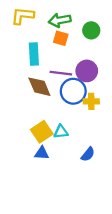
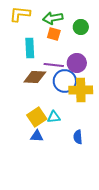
brown diamond: (39, 87) -> (35, 77), turned -65
yellow cross: (91, 101) -> (81, 90), size x1.6
blue semicircle: (88, 154) -> (78, 137), turned 136

